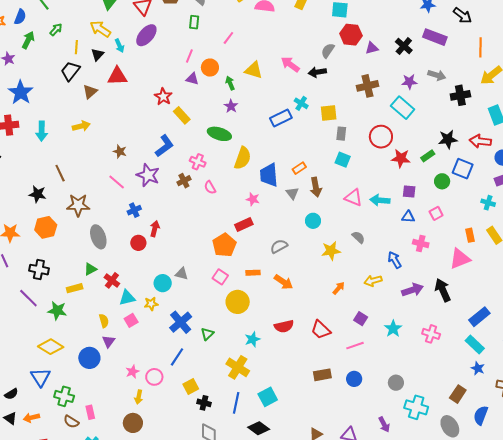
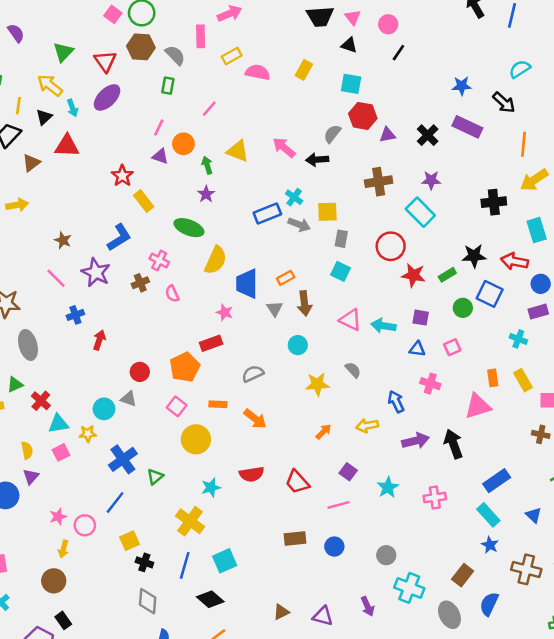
gray arrow: (437, 75) -> (299, 225), moved
red circle: (138, 243) -> (140, 372), moved
pink cross: (431, 334) -> (435, 498), turned -30

